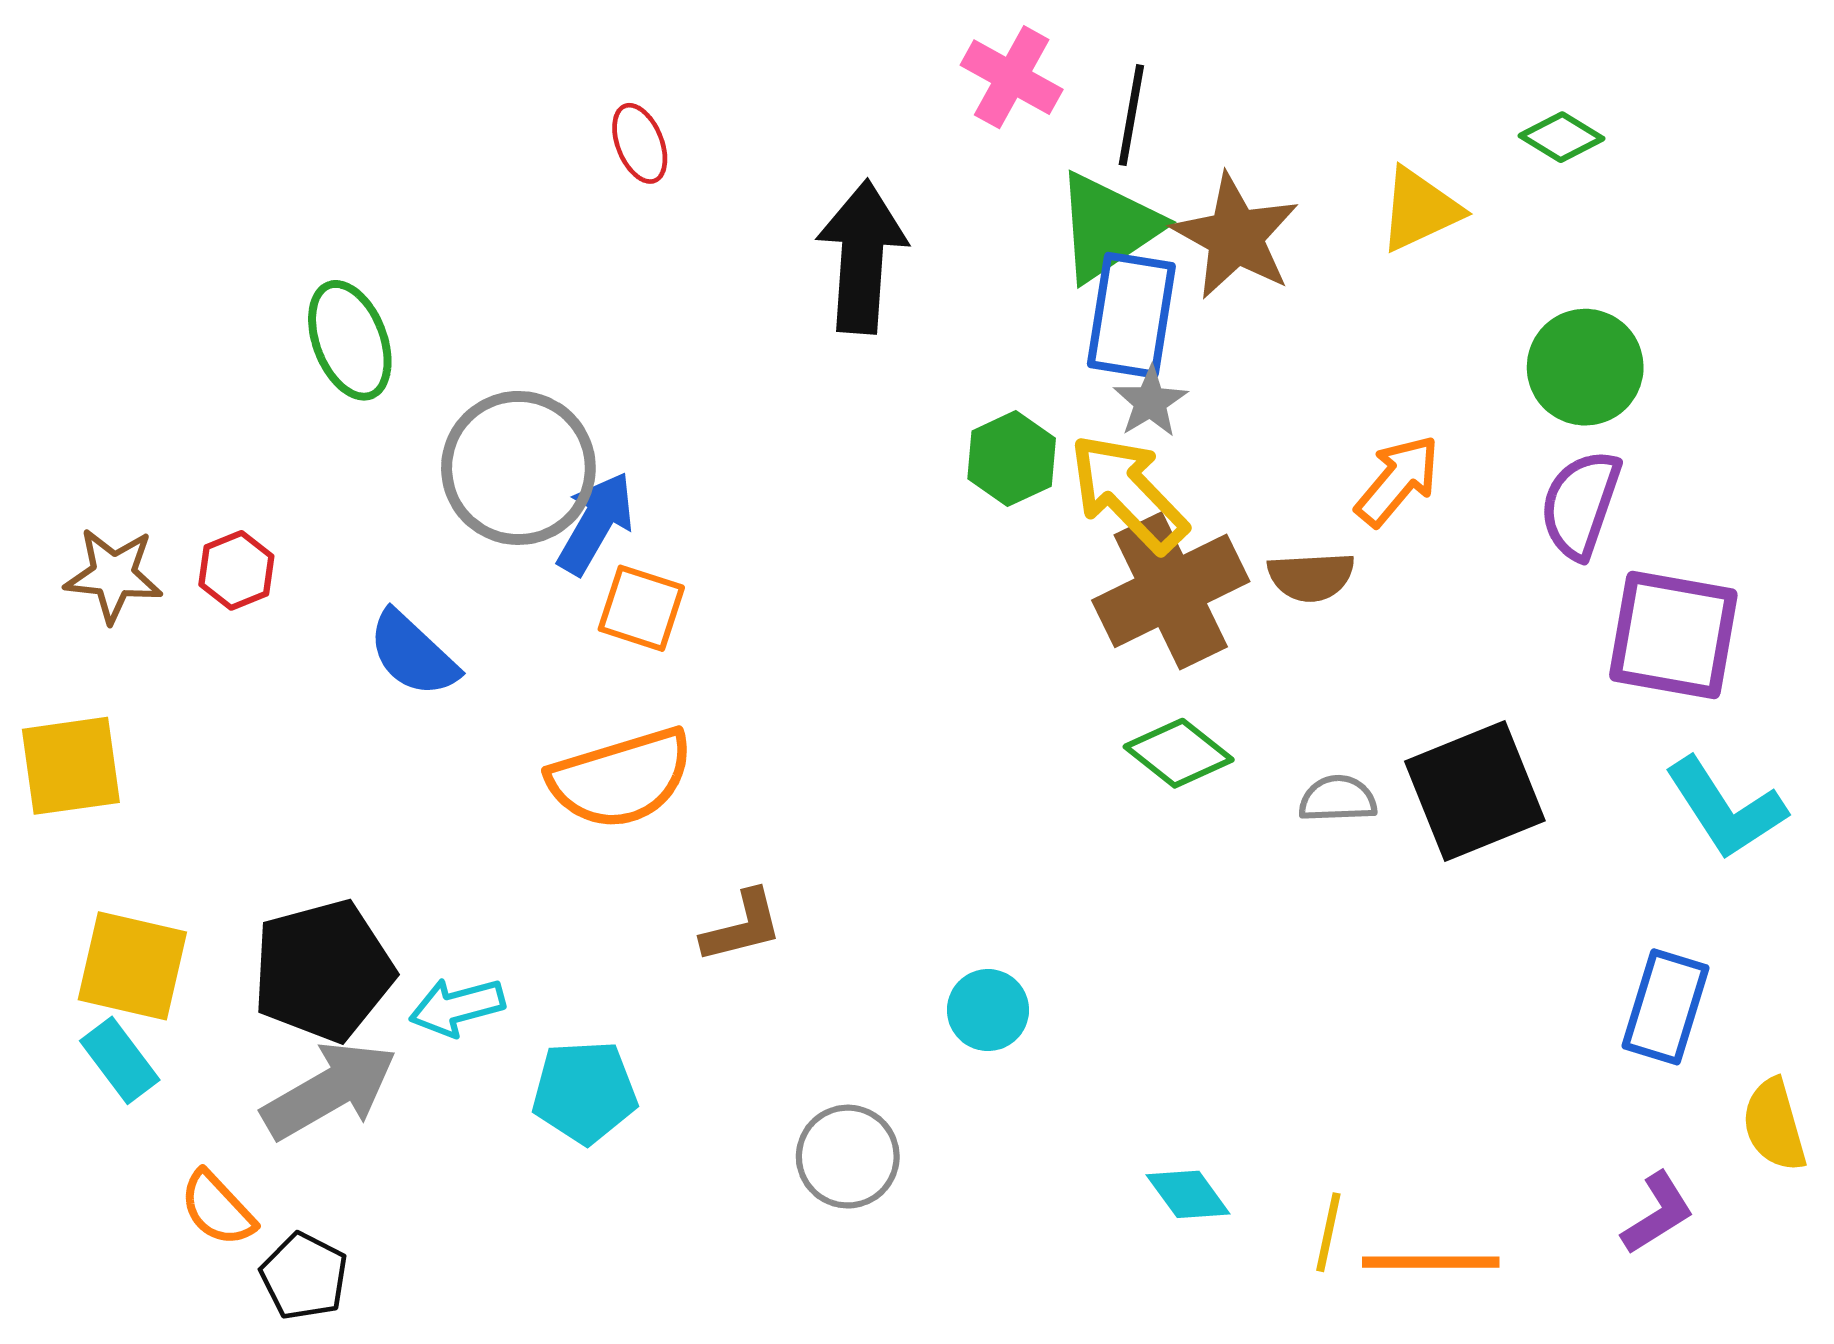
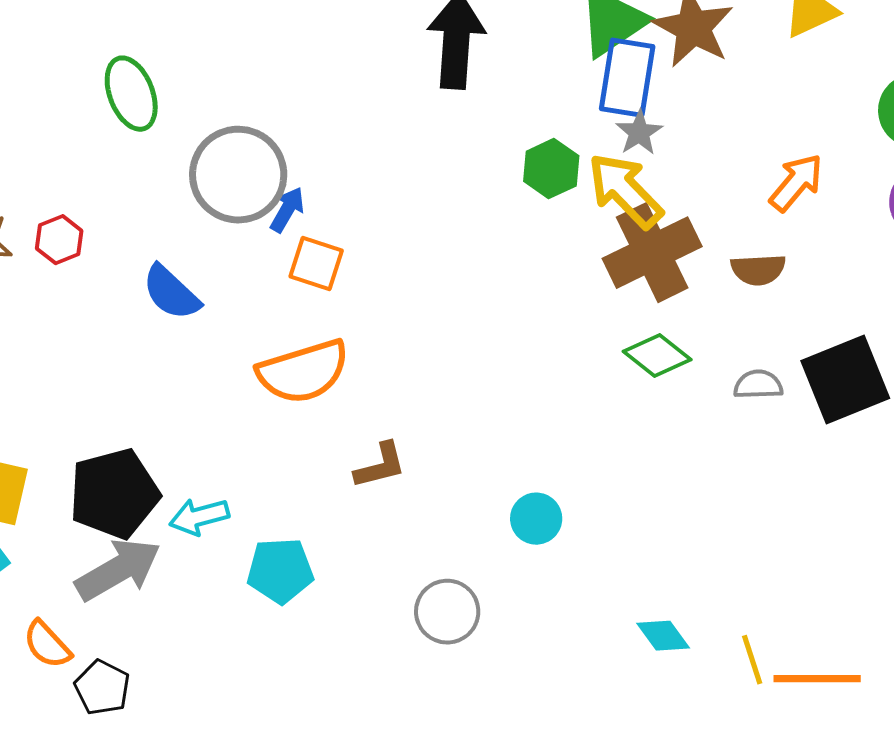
blue arrow: (596, 523) -> (287, 210), size x0.7
brown semicircle: (1311, 577) -> (758, 270), moved
yellow line: (1328, 1232) -> (752, 660), turned -30

